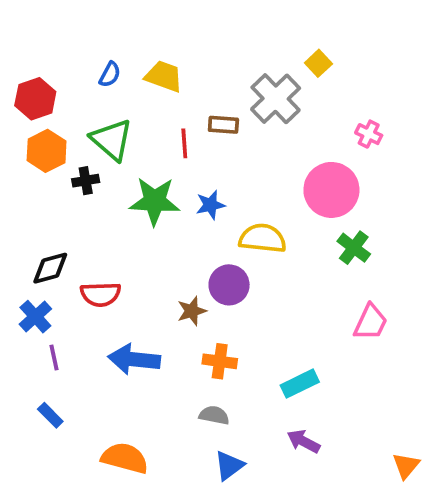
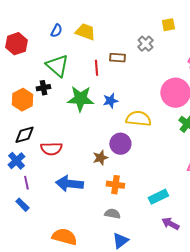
yellow square: (318, 63) -> (168, 25), turned 32
gray cross: (276, 99) -> (145, 44), size x0.6
orange hexagon: (47, 151) -> (22, 100), moved
blue rectangle: (50, 415) -> (22, 205), moved
purple arrow: (304, 441) -> (170, 224), moved

